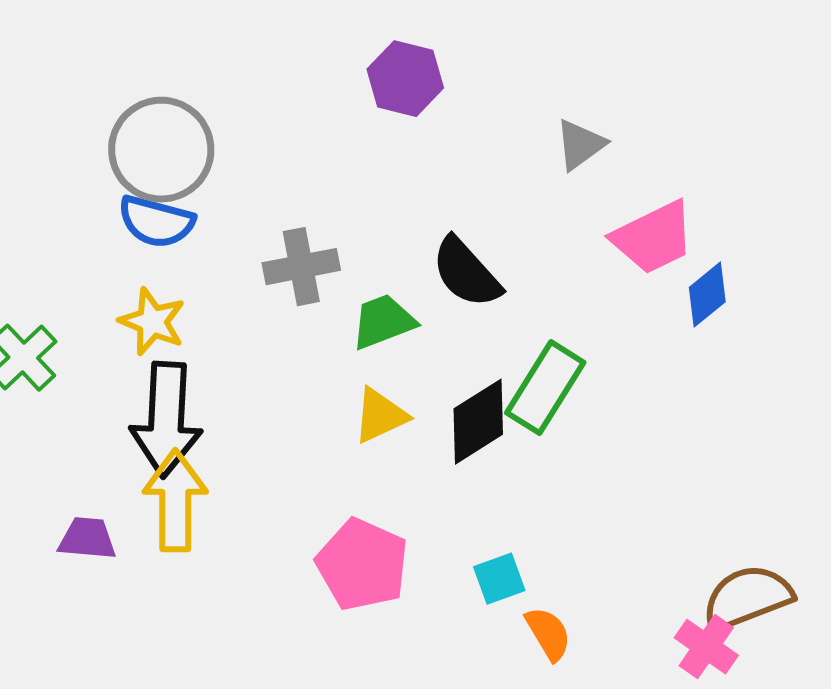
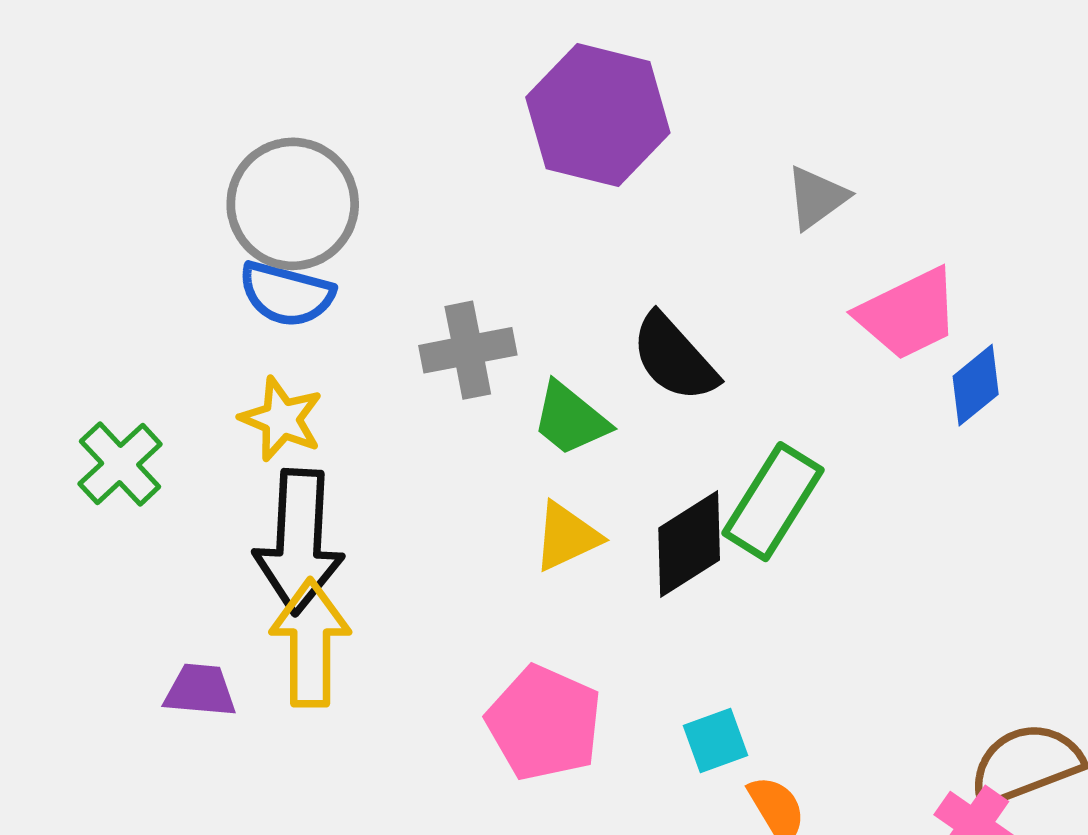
purple hexagon: (405, 79) -> (598, 115), size x1.5
green trapezoid: (383, 322) -> (570, 419), turned -120

